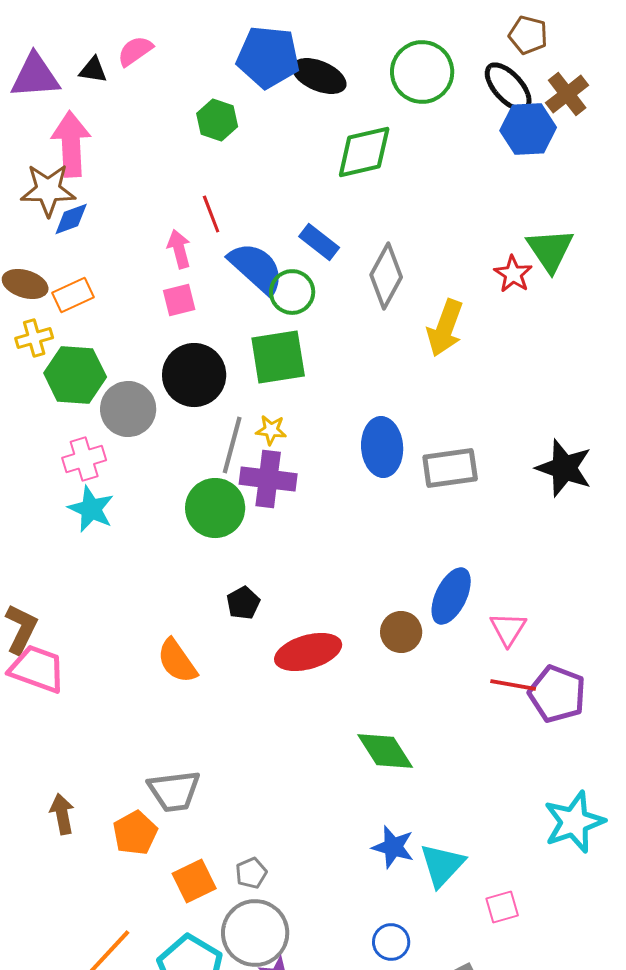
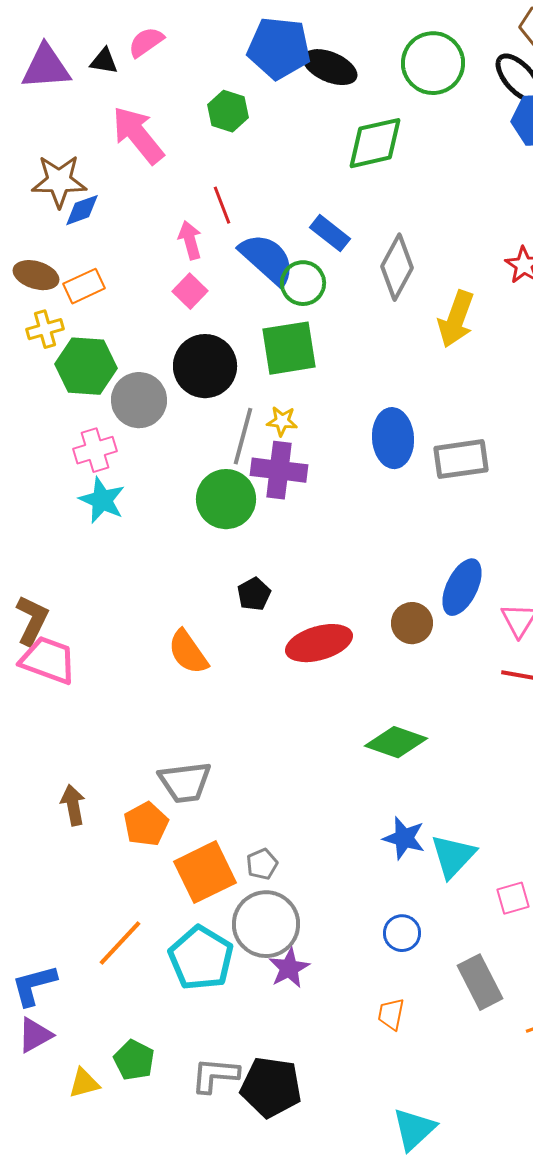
pink arrow: (71, 144) -> (138, 135), moved, turned -36
pink square: (179, 300) -> (190, 291), turned -32
green diamond: (385, 751) -> (396, 742), turned -38
orange square: (194, 881) -> (205, 872), size x1.4

